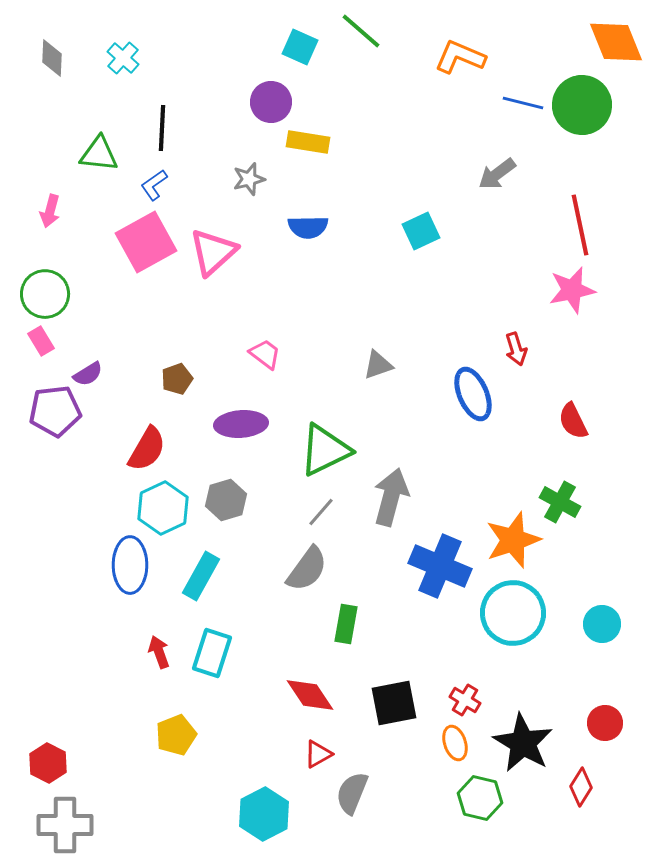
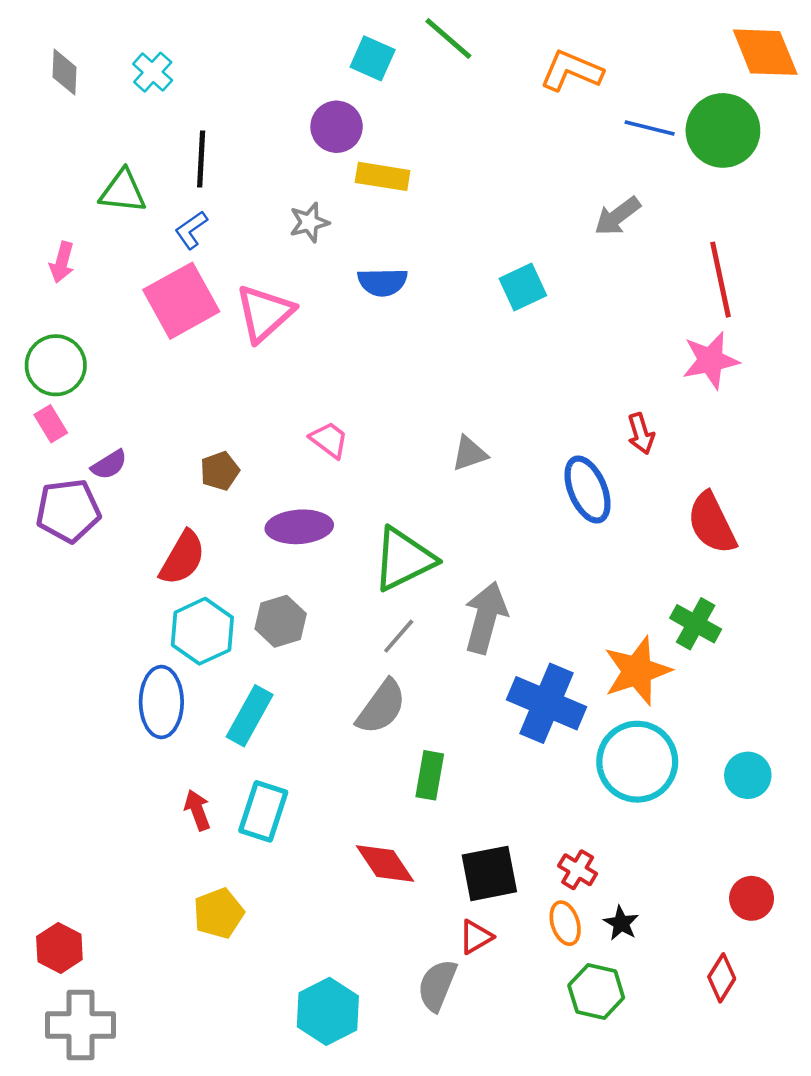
red semicircle: (573, 421) -> (712, 523), size x1.4
black star: (523, 743) -> (621, 923), moved, size x0.5
red triangle: (318, 754) -> (476, 937), moved

